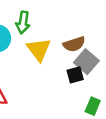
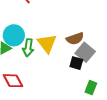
green arrow: (23, 22) -> (28, 48), moved
black square: (75, 75) -> (76, 63), turned 32

